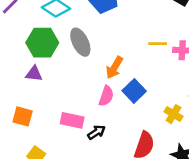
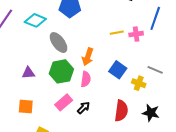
green hexagon: (42, 43) -> (61, 71), moved
blue square: (134, 91) -> (118, 70), moved
pink rectangle: (72, 120) -> (64, 102), turned -42

